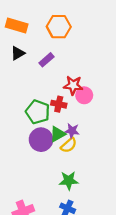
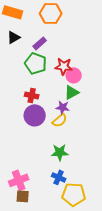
red cross: (59, 104) -> (32, 95), moved
green pentagon: (38, 112) -> (36, 63), moved
green triangle: (58, 134) -> (72, 92), moved

